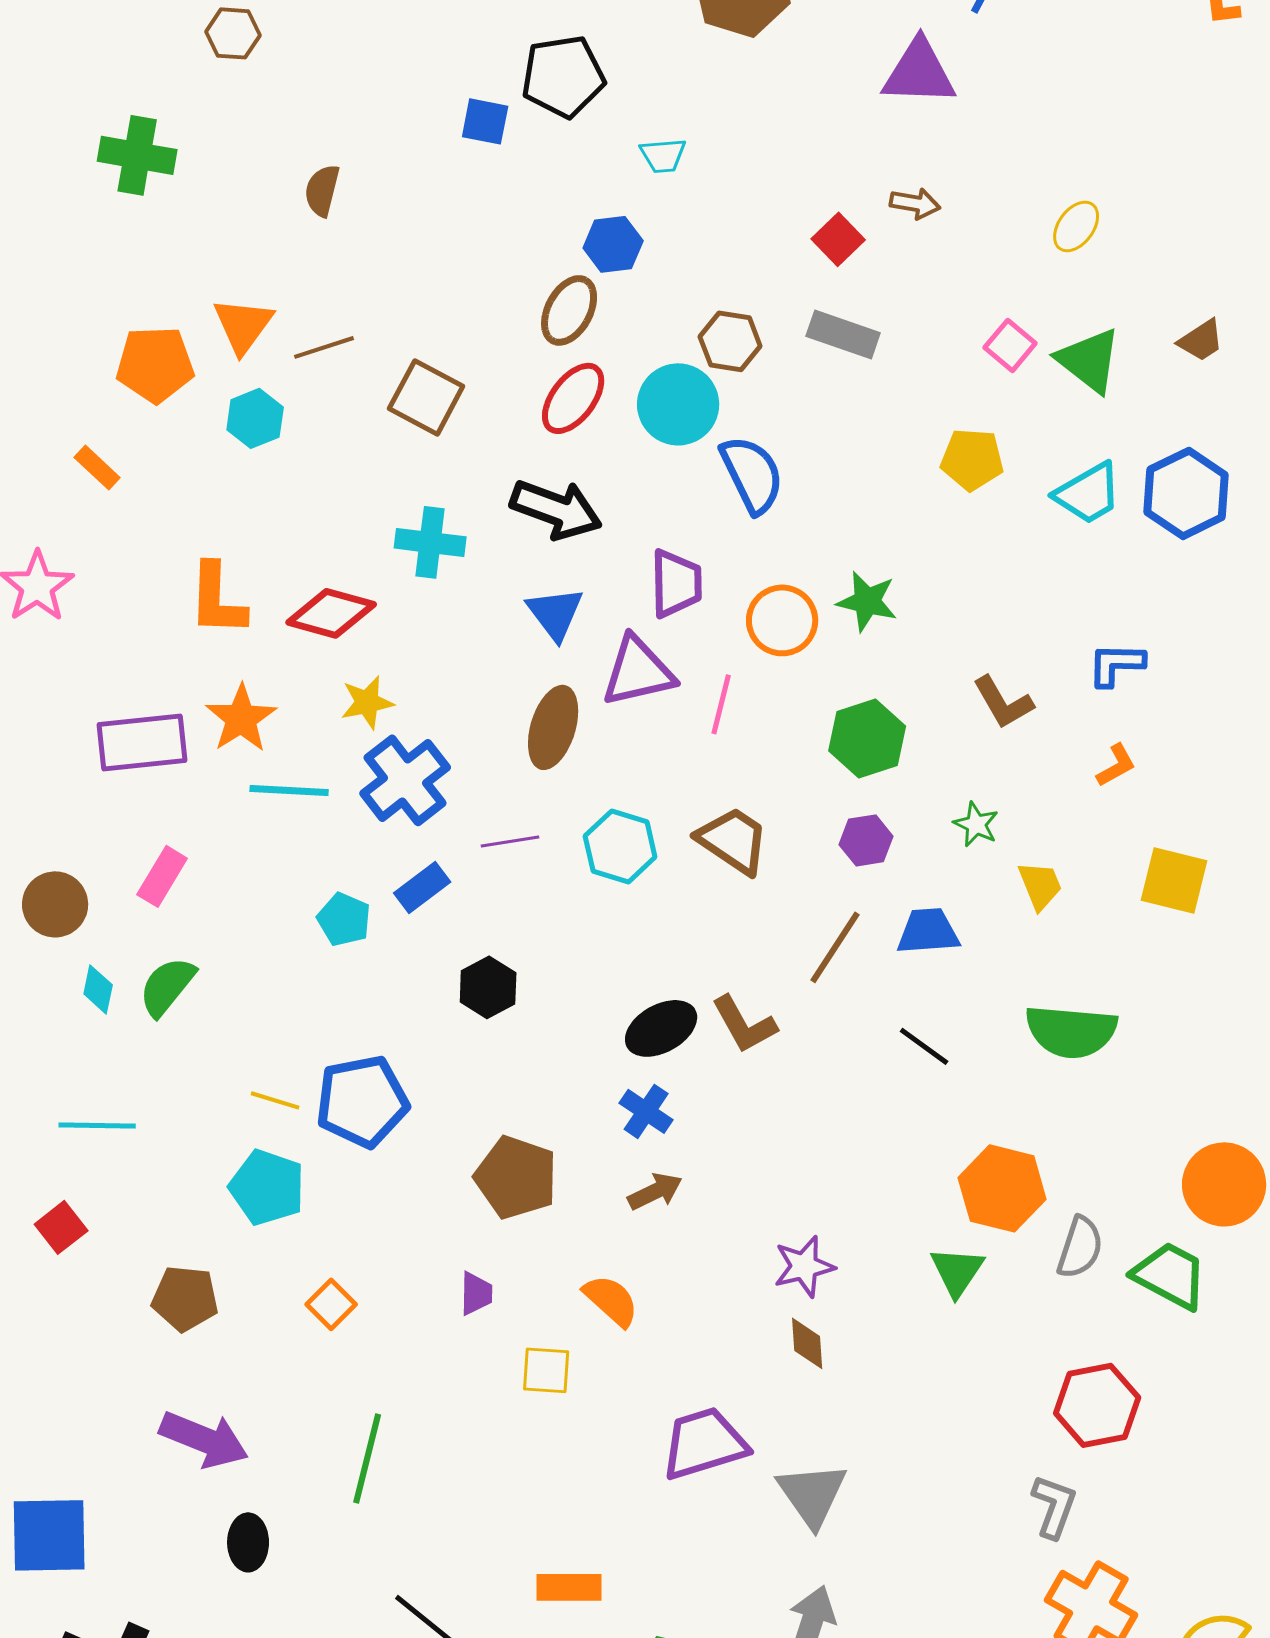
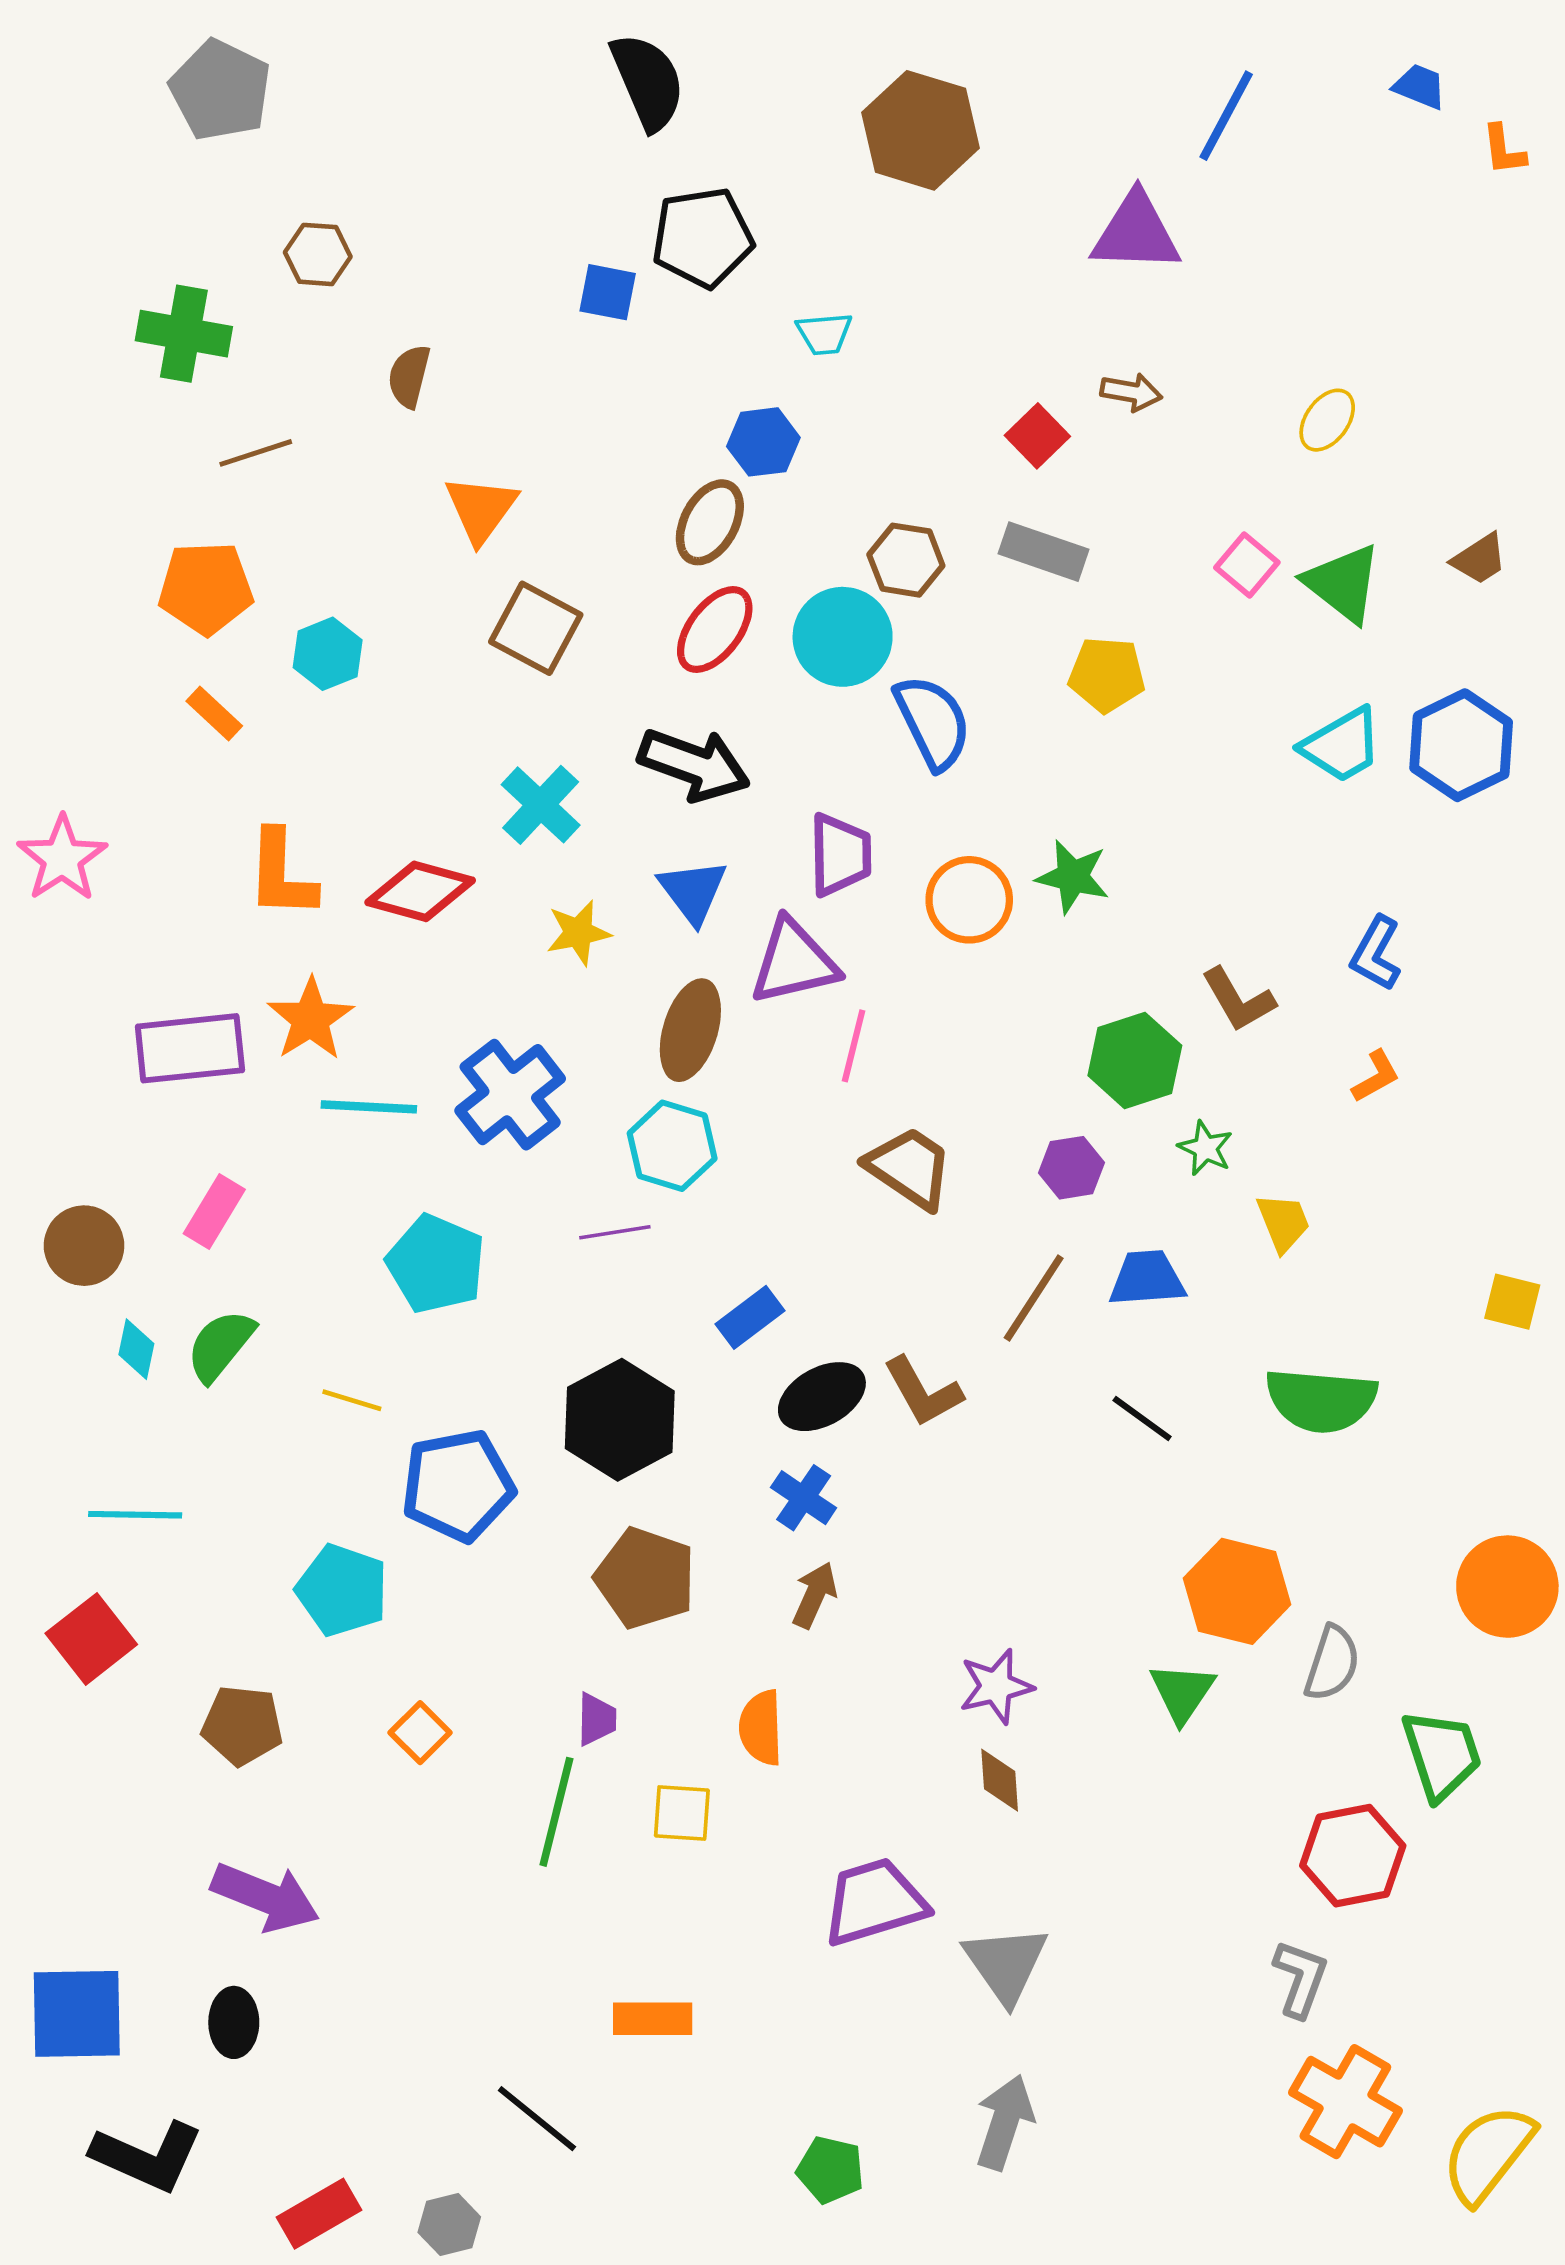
brown hexagon: (233, 33) -> (318, 254), moved
orange triangle: (243, 325) -> (481, 509), moved
brown line: (324, 347) -> (256, 453), moved
yellow pentagon: (972, 459) -> (1107, 675), moved
orange rectangle: (97, 467) -> (214, 714), moved
cyan cross: (430, 542) -> (541, 805), turned 36
blue L-shape: (1116, 664) -> (1376, 953), turned -62
yellow star: (367, 702) -> (578, 933), moved
pink line: (721, 704) -> (854, 1046), moved
green hexagon: (867, 738) -> (1135, 1061), moved
purple line: (510, 841) -> (615, 1232), moved
cyan hexagon: (620, 846) -> (672, 1146), moved
yellow square: (1174, 880) -> (1512, 1302), moved, size x0.7
blue rectangle: (422, 887) -> (750, 1317), moved
cyan pentagon: (344, 919) -> (436, 1264), size x1.5
black hexagon: (488, 987) -> (620, 1420), moved, size x1.6
yellow line: (275, 1100) -> (352, 1400), moved
brown arrow: (655, 1191) -> (815, 1595), turned -40
red square: (61, 1227) -> (91, 1639), size x1.4
green trapezoid: (1170, 1275) -> (1442, 1755), moved, turned 44
orange semicircle: (611, 1300) -> (761, 1728), turned -134
green line: (367, 1458) -> (556, 1812), moved
black ellipse: (248, 1542) -> (234, 2022), moved
orange rectangle: (569, 1587) -> (653, 2019), moved

